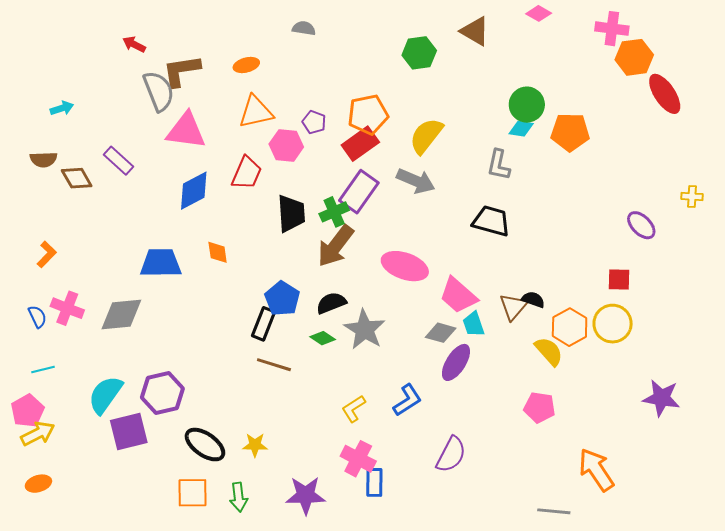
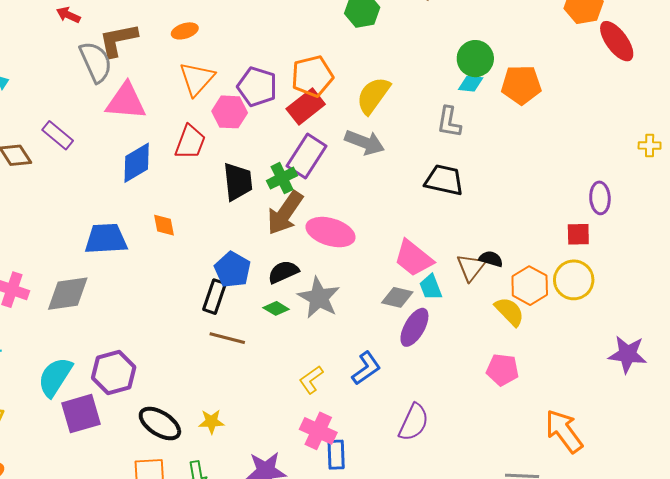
orange triangle: (256, 112) -> (197, 79), turned -33
purple pentagon: (314, 122) -> (257, 87), size x1.6
purple ellipse: (641, 225) -> (600, 198), moved, turned 44
pink ellipse: (405, 266) -> (331, 232), moved

